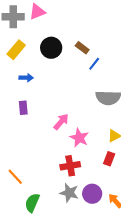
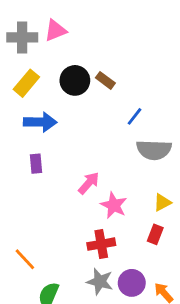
brown rectangle: (82, 48) -> (105, 80), moved
blue line: (94, 64) -> (135, 116), moved
blue arrow: (26, 78) -> (40, 122), size x1.6

